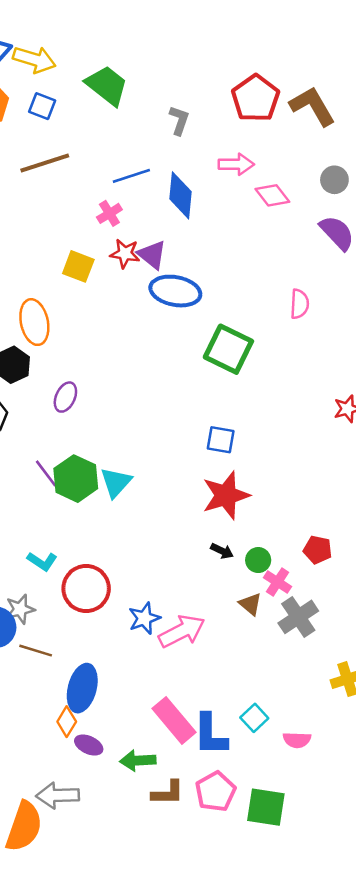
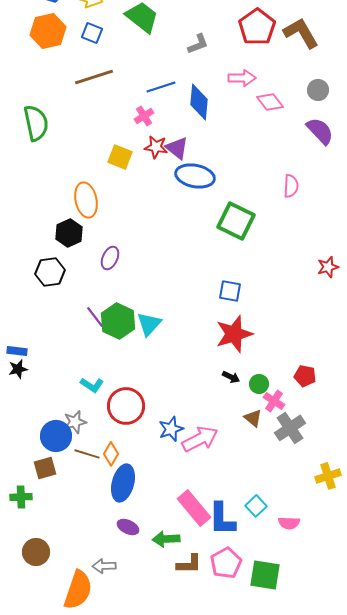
gray L-shape: (179, 120) -> (198, 44), turned 50
orange diamond: (67, 722) -> (111, 454), moved
gray arrow: (58, 795) -> (104, 566), size x0.7

